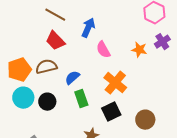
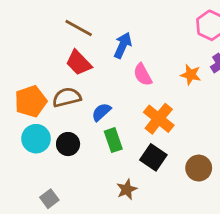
black square: (111, 112) -> (153, 157), turned -30

